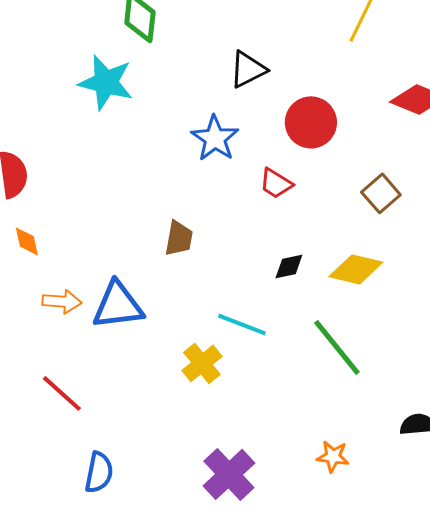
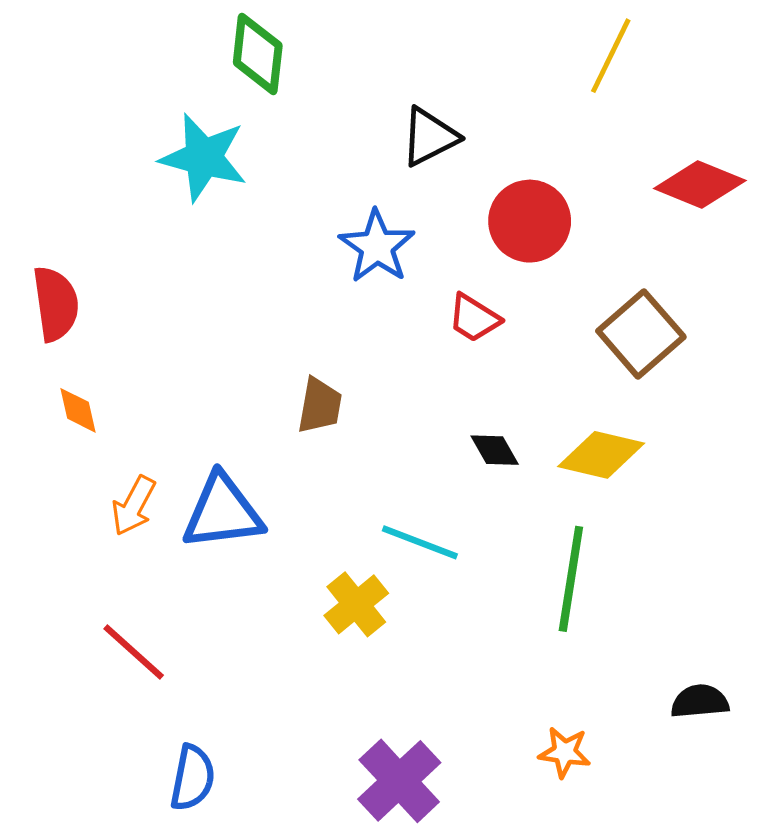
brown square: (381, 193) -> (641, 334), size x1.4
black diamond: (289, 266) -> (495, 450), turned 72
orange arrow: (62, 301) -> (134, 506), turned 114
green line: (337, 347) -> (571, 579), turned 48

